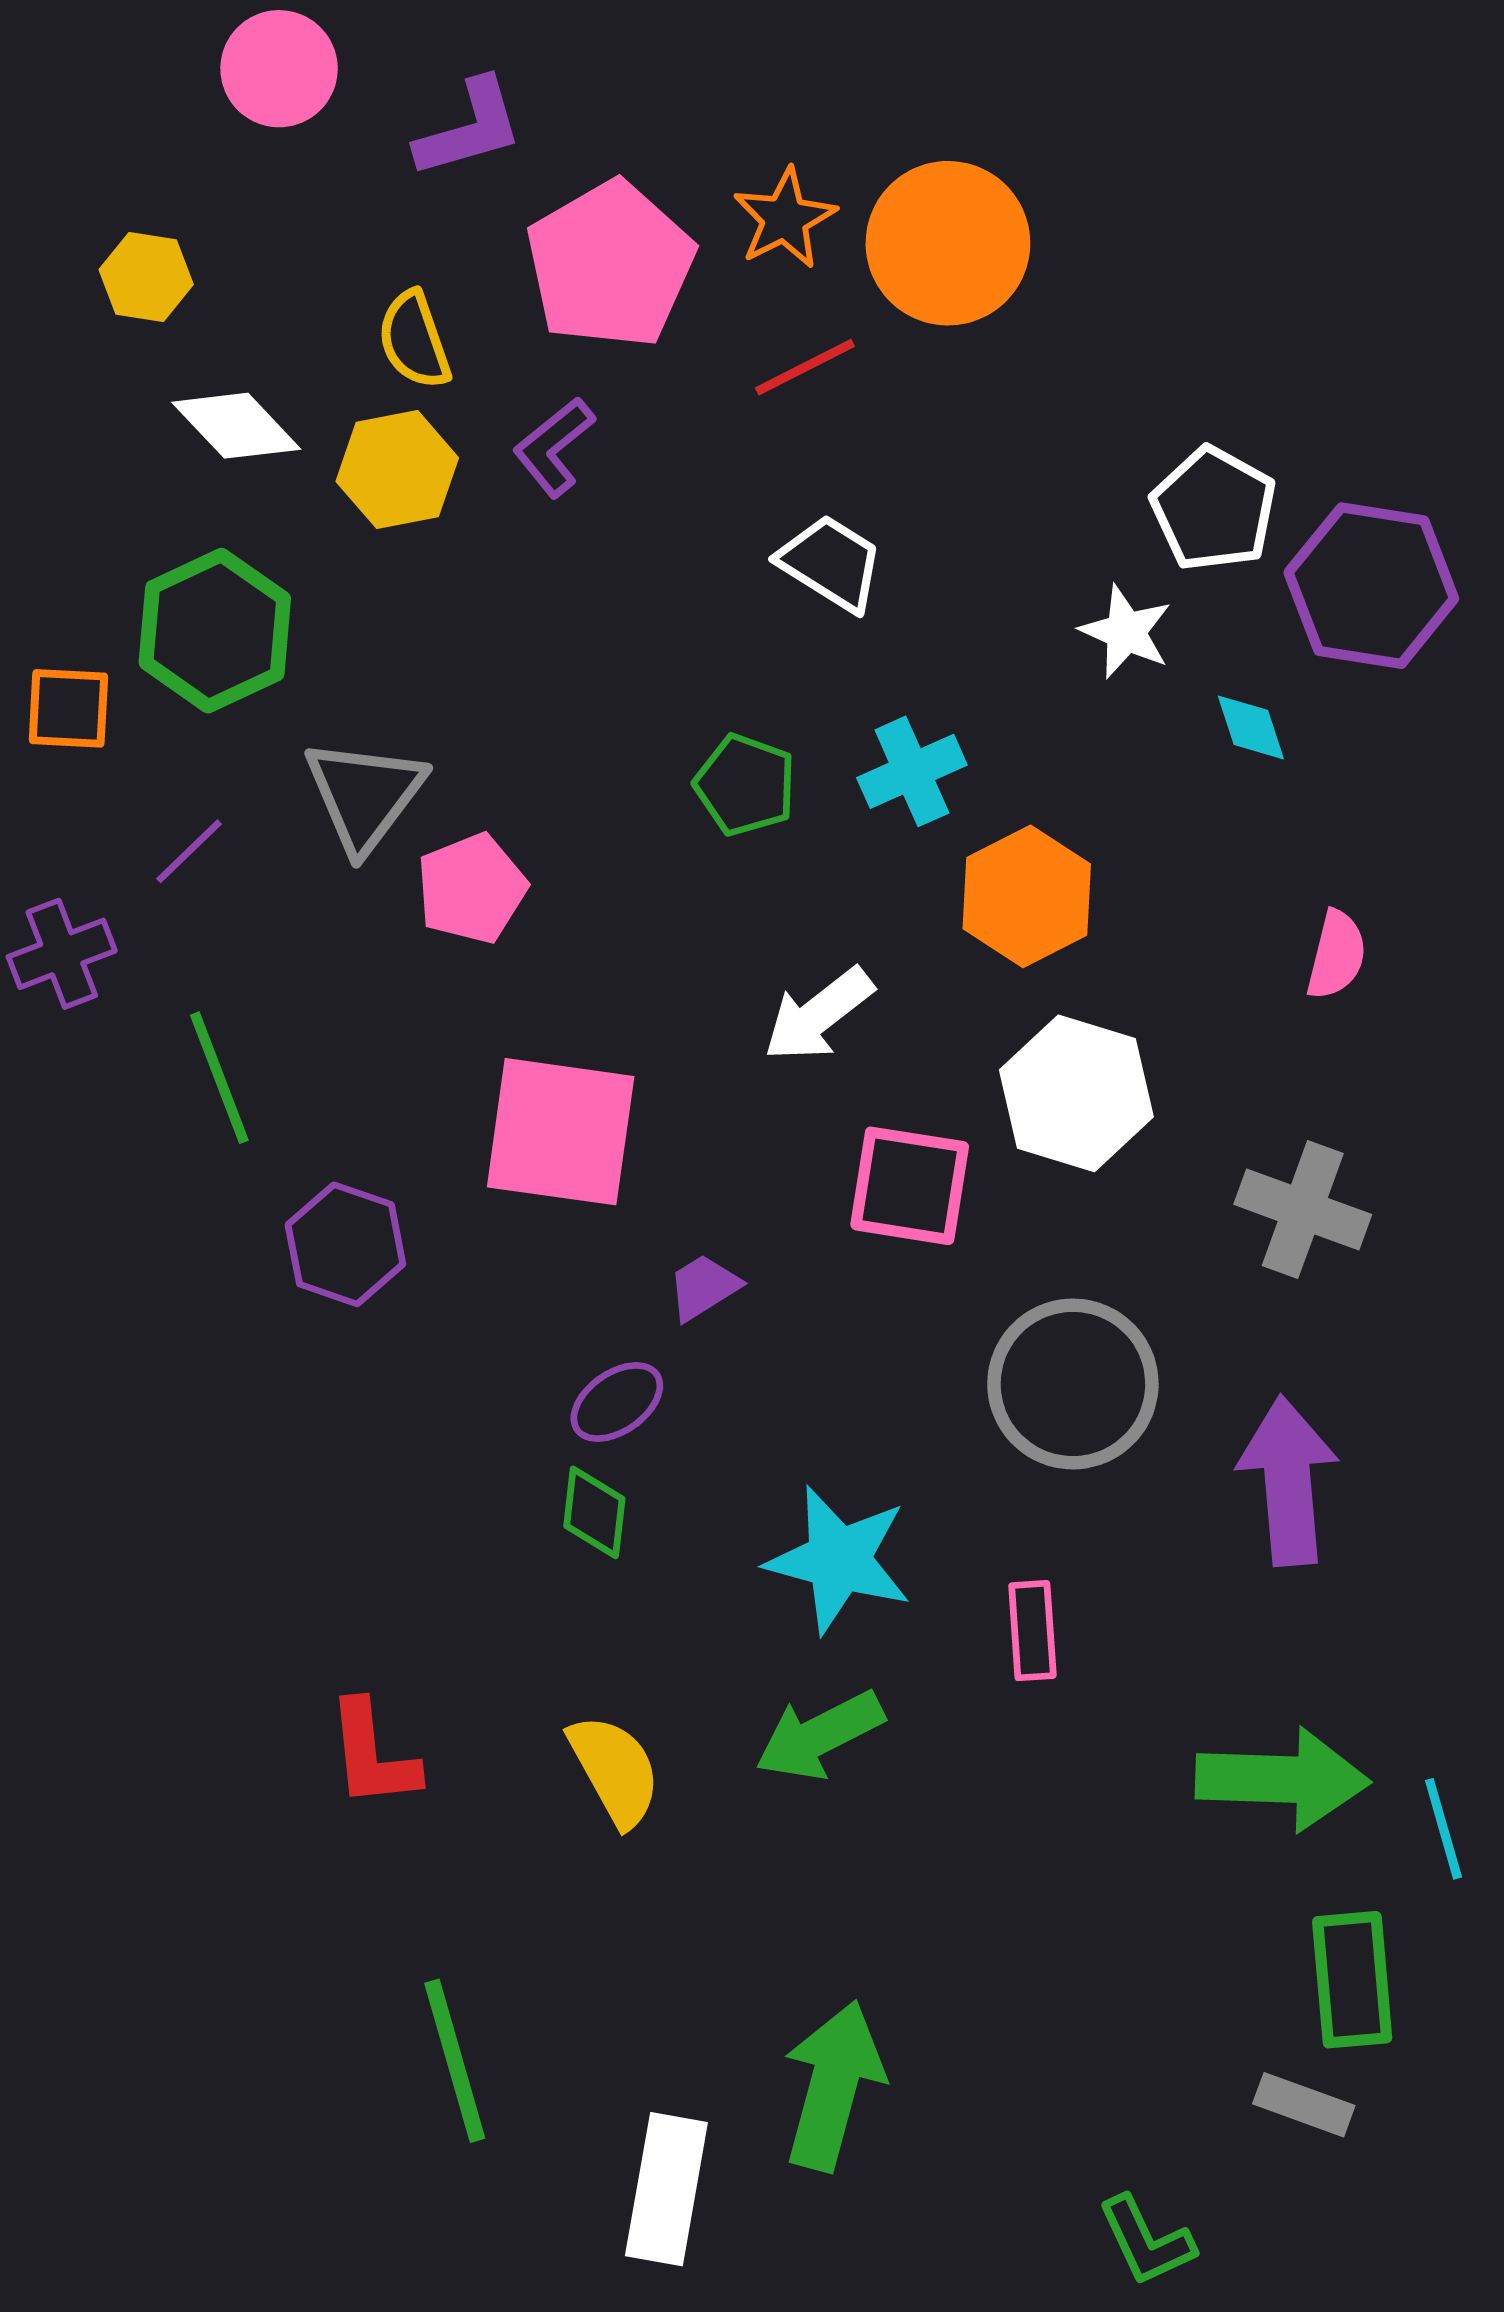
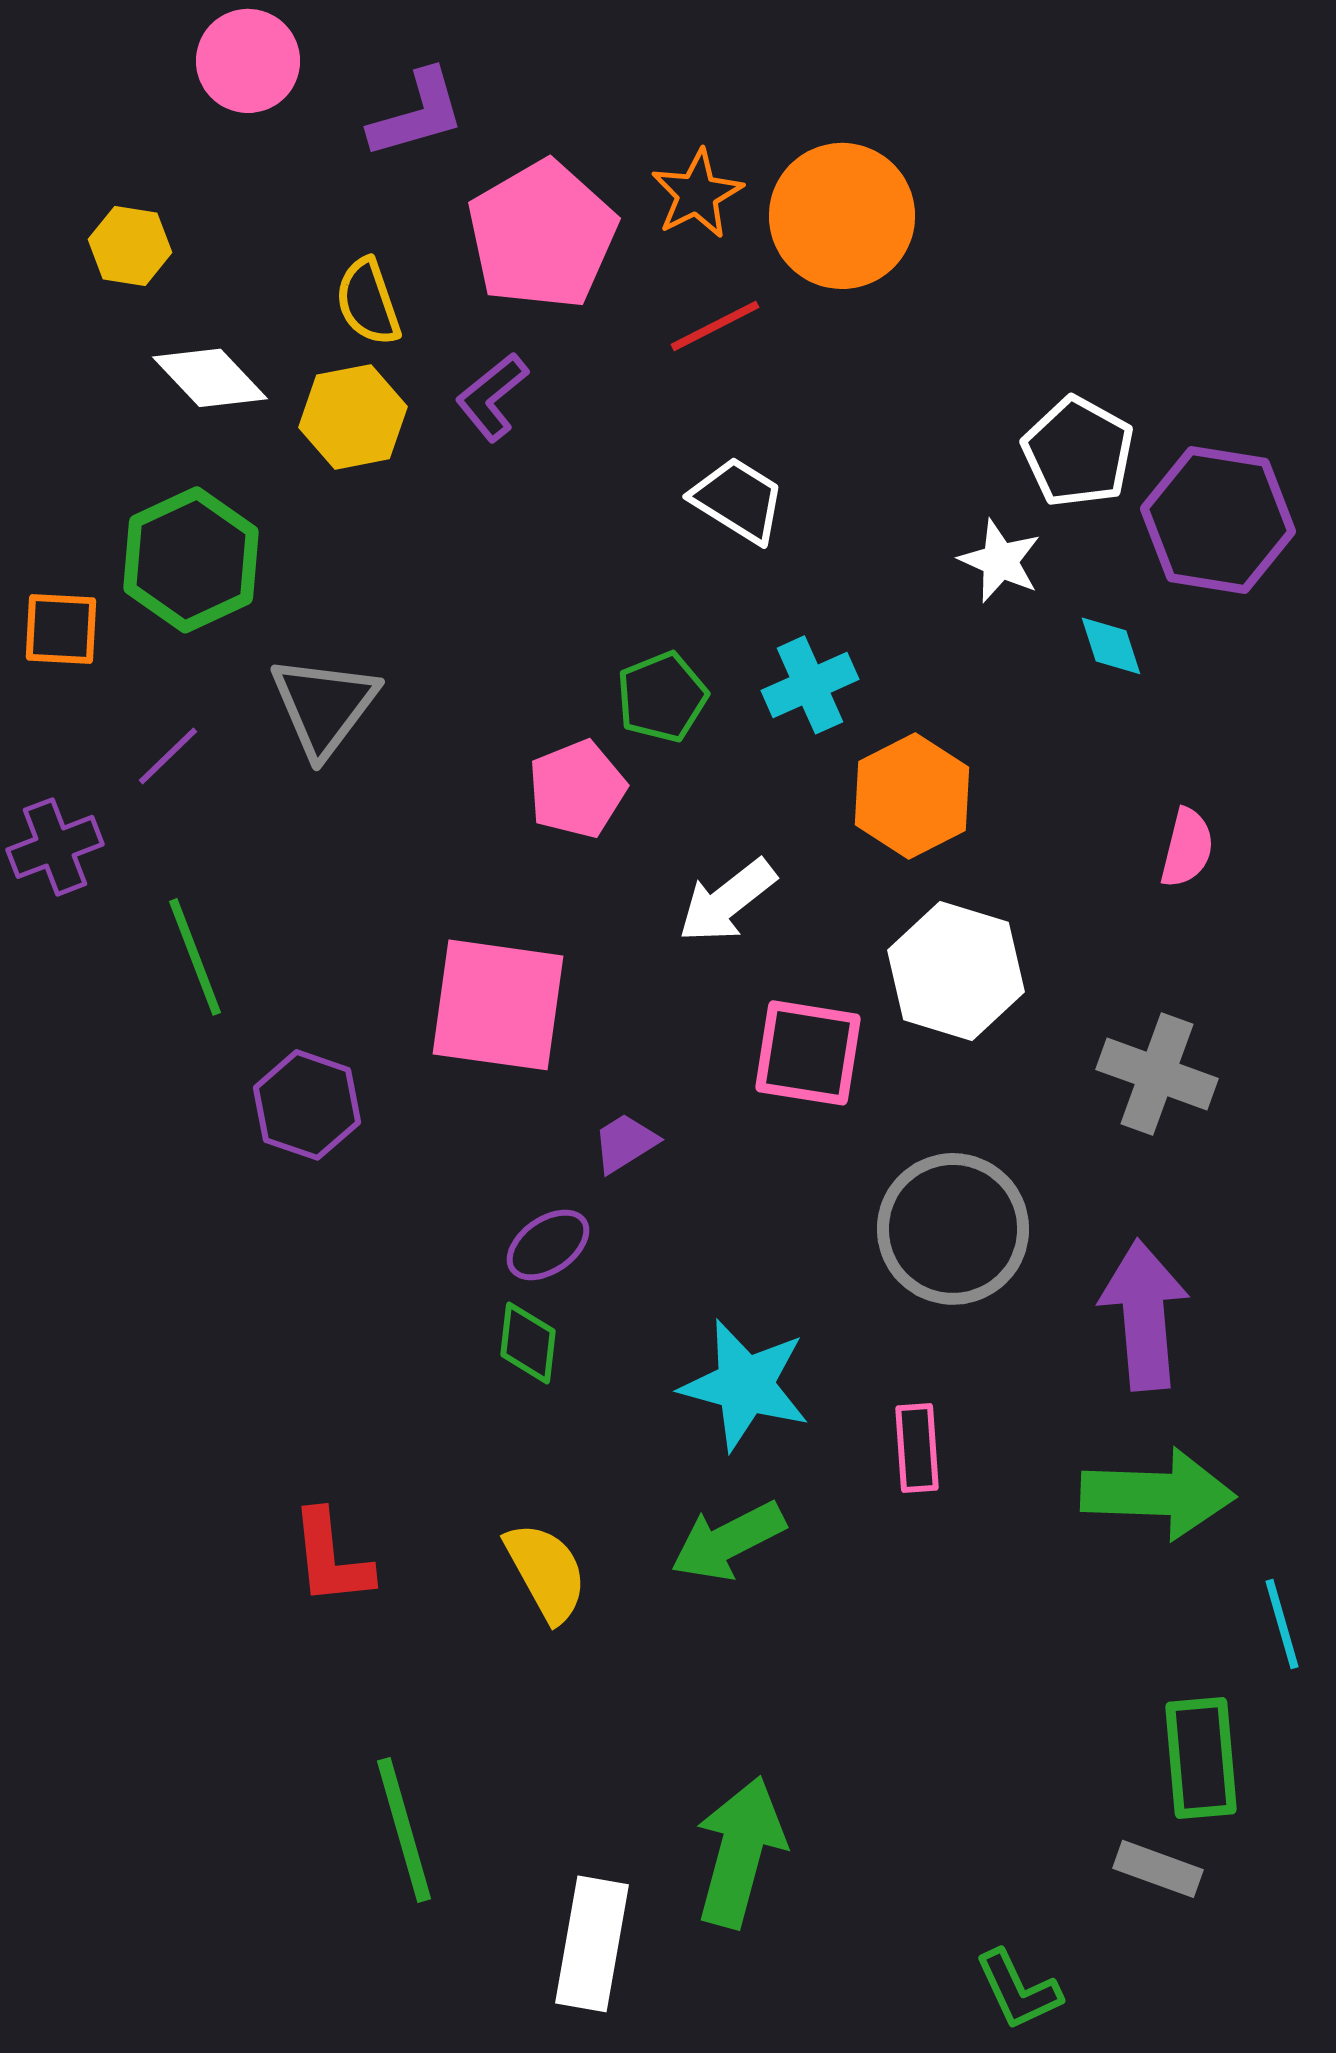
green pentagon: (745, 785) -> (662, 697), turned 30
pink pentagon: (472, 888) -> (577, 789), moved
green arrow: (1282, 1779) -> (1158, 1494), moved

